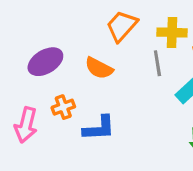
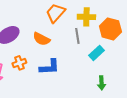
blue L-shape: (99, 128) -> (49, 67), moved

